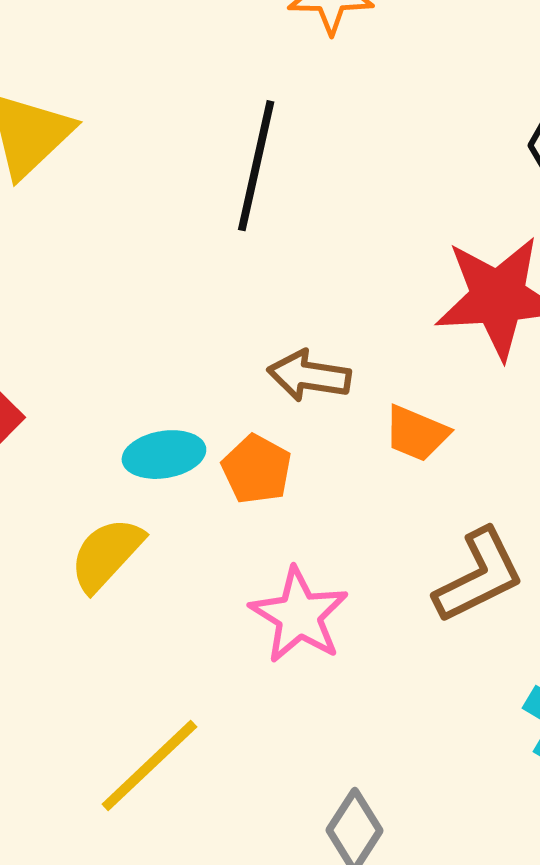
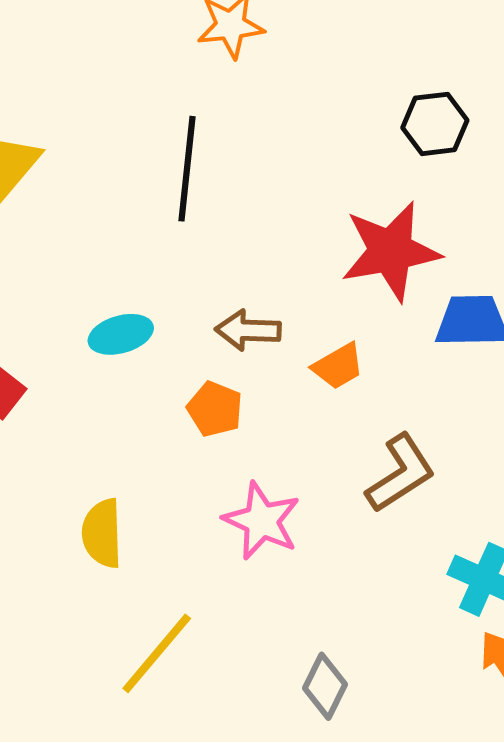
orange trapezoid: (416, 433) -> (338, 366), turned -46
cyan ellipse: (164, 455) -> (121, 334), moved
yellow semicircle: (106, 554) -> (102, 533), moved, turned -38

